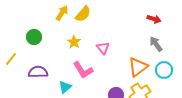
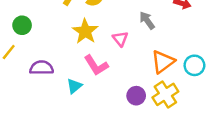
green circle: (34, 37) -> (22, 25), moved
yellow star: (74, 42) -> (85, 31), size x1.5
gray arrow: (156, 44) -> (147, 20), moved

